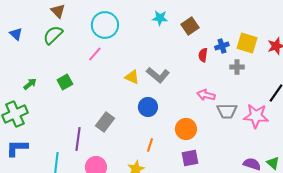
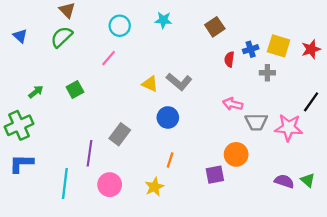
cyan star: (160, 18) -> (163, 20), moved
cyan circle: (105, 25) -> (120, 26), size x0.7
orange circle: (186, 129) -> (236, 154), moved

